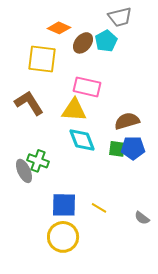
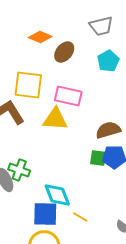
cyan pentagon: (106, 41) -> (108, 61), moved
yellow square: (42, 59) -> (28, 85), moved
cyan diamond: (82, 140) -> (57, 195), moved

